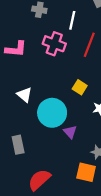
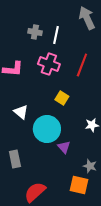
white line: (72, 20) -> (56, 35), moved
yellow square: (80, 87) -> (62, 98), moved

